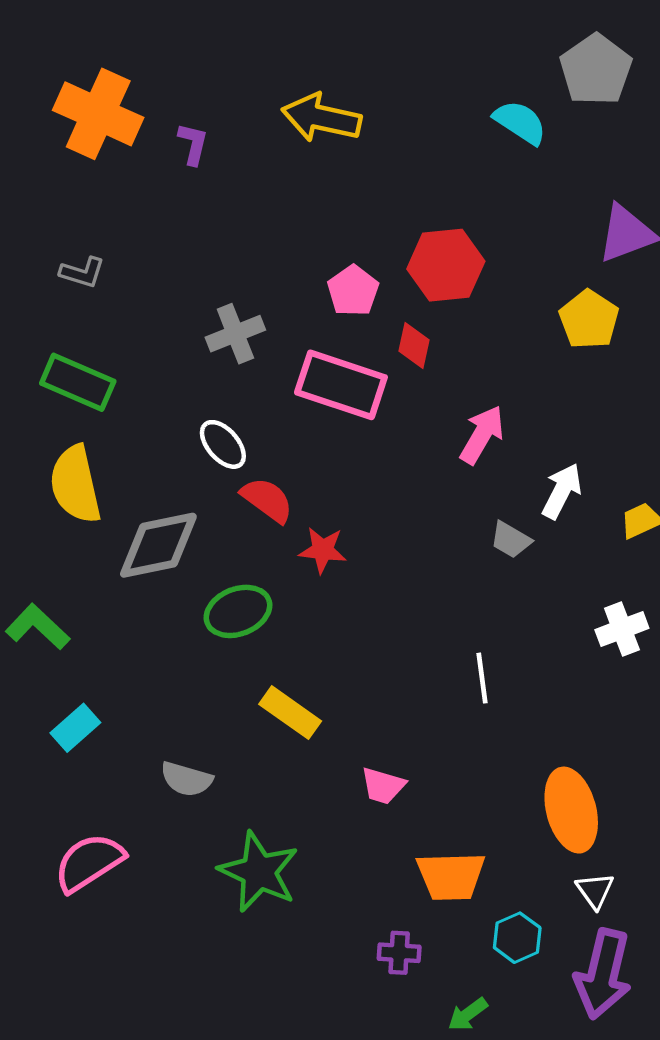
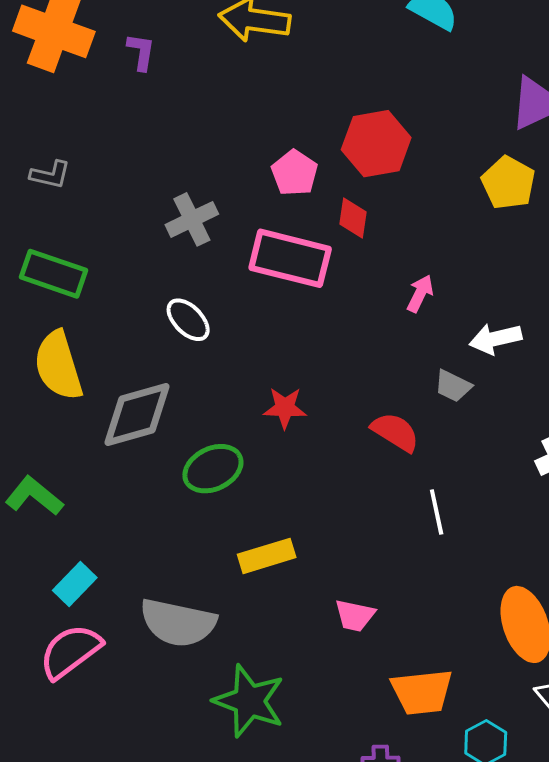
pink arrow: (482, 435) -> (420, 294), size x0.7
white arrow: (562, 491) -> (496, 339), turned -126
red semicircle: (267, 500) -> (395, 432), moved
yellow rectangle: (290, 713) -> (267, 556), turned -48
gray semicircle: (186, 779) -> (178, 623), size x1.6
pink semicircle: (89, 862) -> (70, 651), moved

